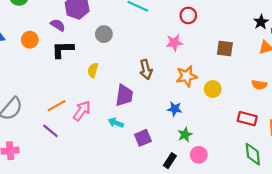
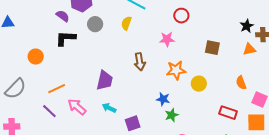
gray circle: (104, 34) -> (95, 24), moved
orange circle: (30, 40) -> (36, 57), moved
yellow semicircle: (93, 70) -> (126, 23), moved
orange semicircle: (259, 85) -> (241, 83), turned 56
purple trapezoid: (124, 95) -> (105, 80), moved
pink arrow: (82, 111) -> (77, 107), moved, turned -90
green star: (185, 135) -> (172, 115), moved

